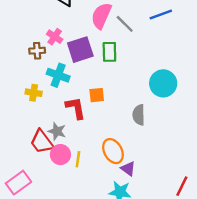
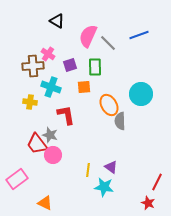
purple square: (80, 50) -> (70, 65), size x0.6
brown cross: (37, 51) -> (33, 66), size x1.5
orange square: (97, 95) -> (84, 87), moved
orange ellipse: (113, 151) -> (109, 105), moved
yellow line: (78, 159) -> (88, 170), moved

